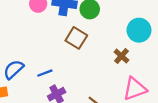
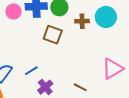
brown cross: (121, 56) -> (82, 21), moved, turned -32

